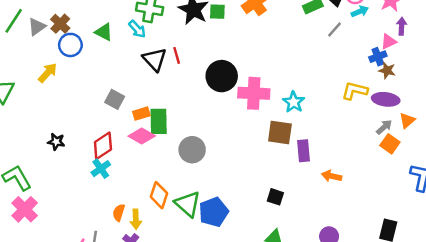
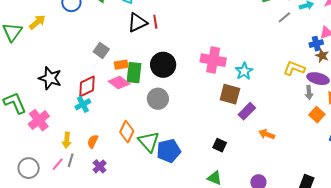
black triangle: (155, 59) -> (137, 23), turned 40
yellow arrow: (48, 73) -> (37, 22), moved
black circle: (222, 76) -> (163, 65), moved
gray arrow: (384, 127) -> (309, 93), moved, turned 120
black star: (56, 142) -> (50, 78), size x1.6
purple rectangle: (303, 151) -> (247, 111), turned 42
pink cross: (25, 209) -> (39, 120), moved
yellow arrow: (136, 219) -> (67, 140), moved

